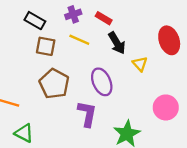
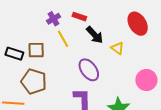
black rectangle: (35, 21) -> (14, 54), moved
yellow line: (79, 40) -> (63, 39), turned 48
brown pentagon: (54, 84) -> (34, 82), moved

